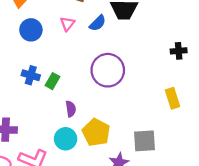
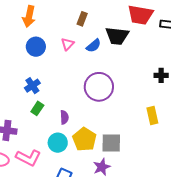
blue cross: (31, 75) -> (32, 86), turned 35
green rectangle: (53, 81) -> (37, 108), moved
gray square: (145, 141) -> (111, 143), moved

